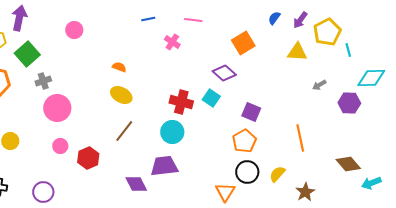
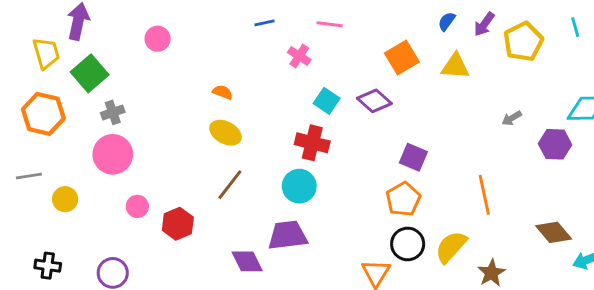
cyan line: (348, 50) -> (575, 27), moved
yellow triangle: (297, 52) -> (455, 66), moved
cyan square: (211, 98) -> (327, 101), moved
pink circle: (57, 108) -> (113, 154), moved
yellow semicircle: (277, 174) -> (451, 247), size x1.4

